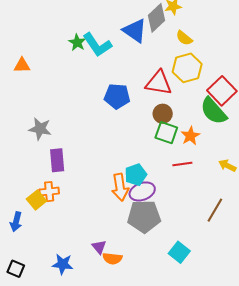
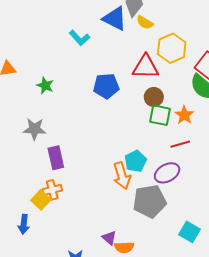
yellow semicircle: (184, 38) -> (145, 22), moved
green star: (77, 43) -> (45, 86), moved
cyan L-shape: (97, 45) -> (80, 38), size x0.7
purple ellipse: (142, 191) -> (167, 173), moved

